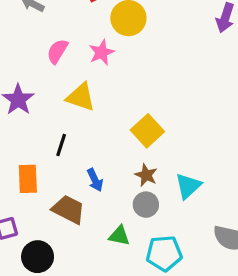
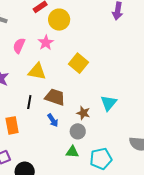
yellow square: (147, 131) -> (79, 63), moved
cyan triangle: (188, 186) -> (109, 103), moved
gray circle: (146, 205) -> (78, 131), moved
brown trapezoid: (68, 209) -> (55, 97), moved

